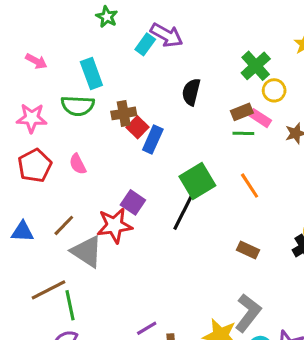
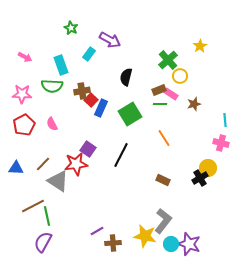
cyan rectangle: (145, 44) -> (89, 54), moved
green square: (197, 181) -> (130, 114), moved

